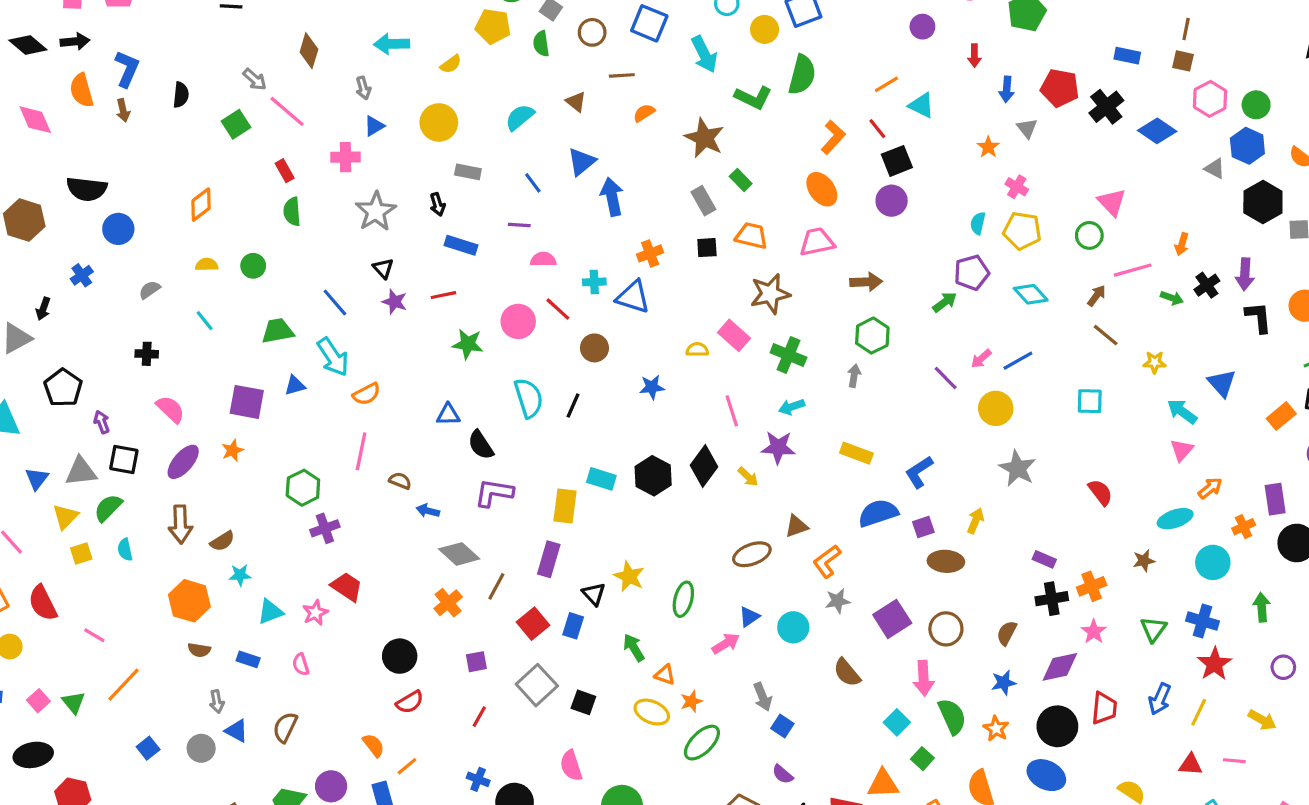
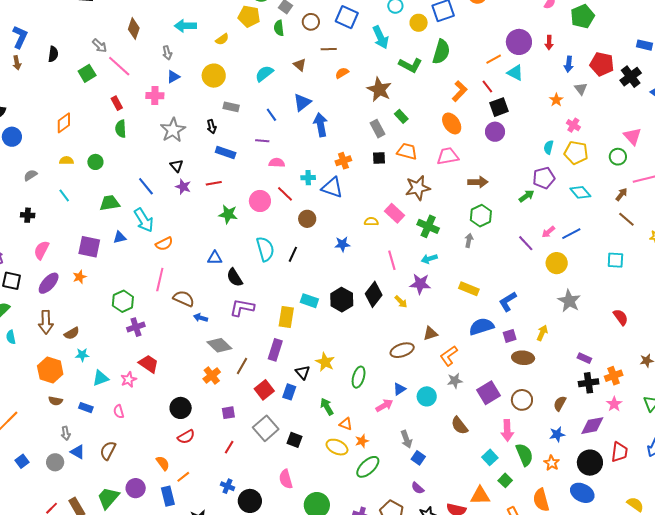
purple circle: (922, 27) -> (519, 42), moved, size x1.6
pink semicircle: (170, 409) -> (41, 250), turned -108
brown semicircle: (400, 481) -> (184, 299), size x1.5

